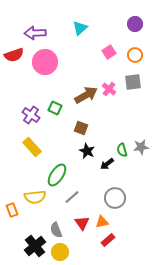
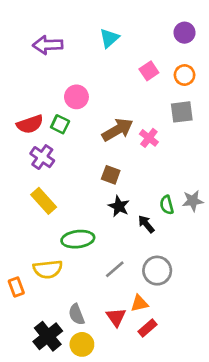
red semicircle: (14, 55) -> (30, 124), moved
pink circle: (45, 62) -> (76, 97), moved, size x0.7
pink cross: (109, 89) -> (149, 138), moved
green square: (55, 108) -> (60, 124), moved
black arrow: (107, 164) -> (146, 224), turned 88
green ellipse: (57, 175) -> (78, 239), turned 50
gray line: (72, 197) -> (115, 269), moved
red triangle: (82, 223) -> (116, 317), moved

